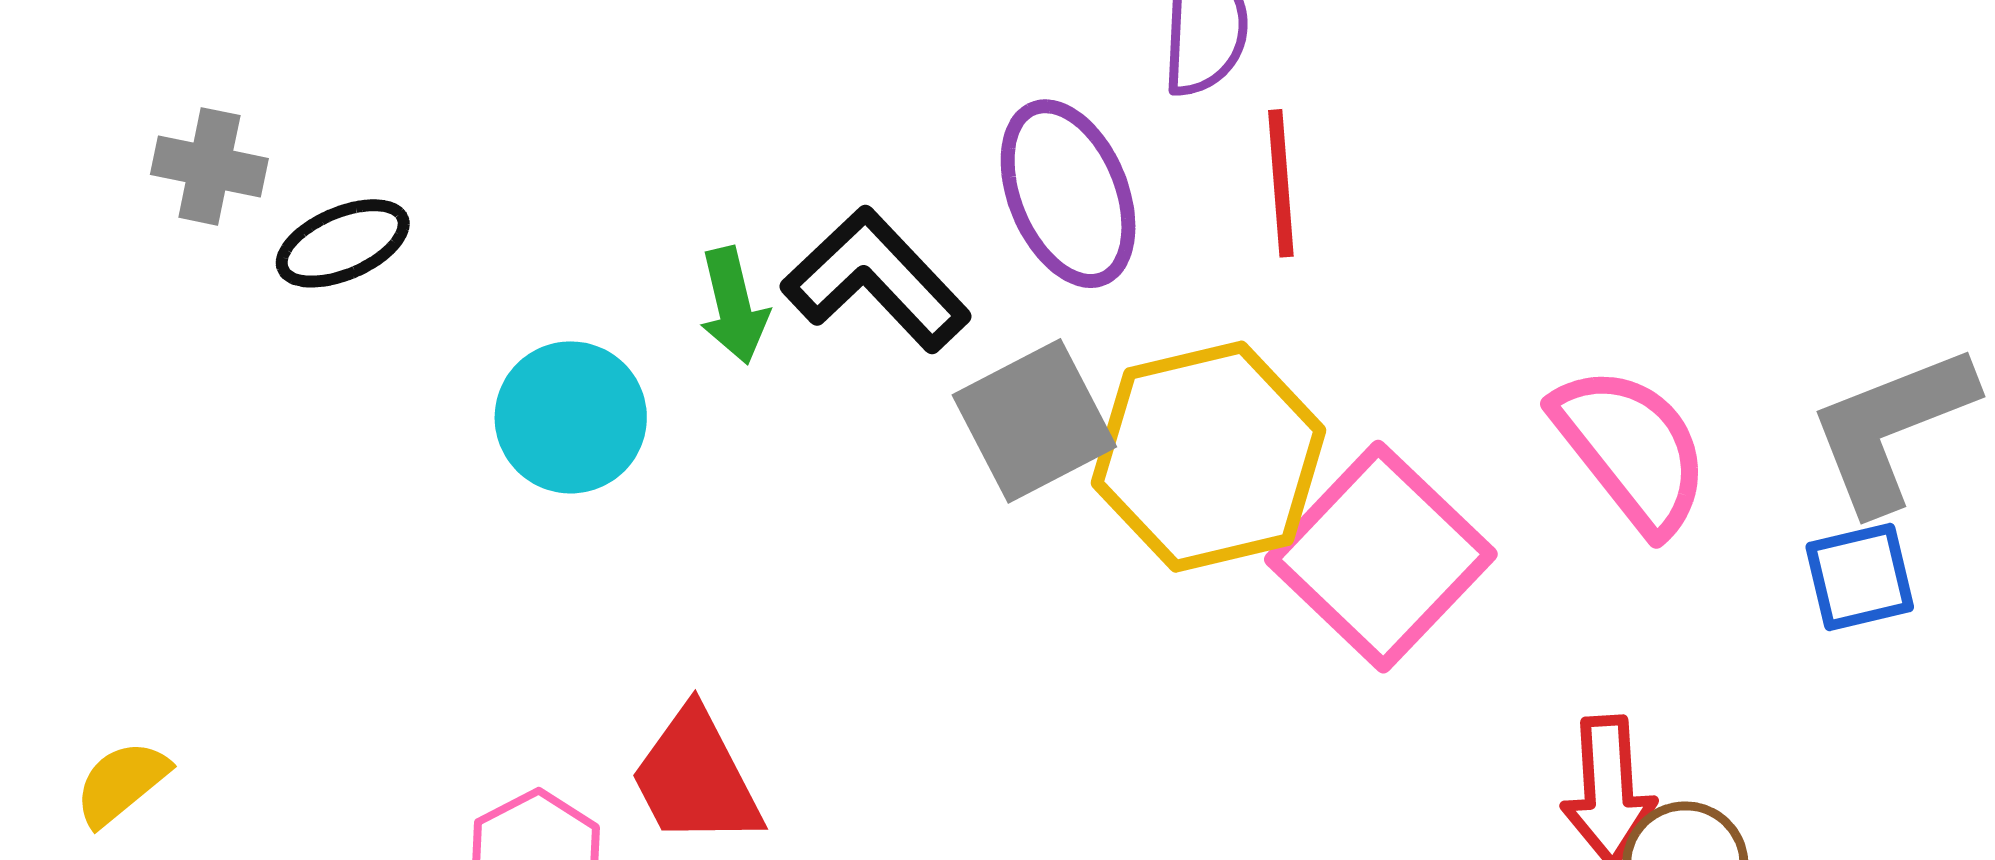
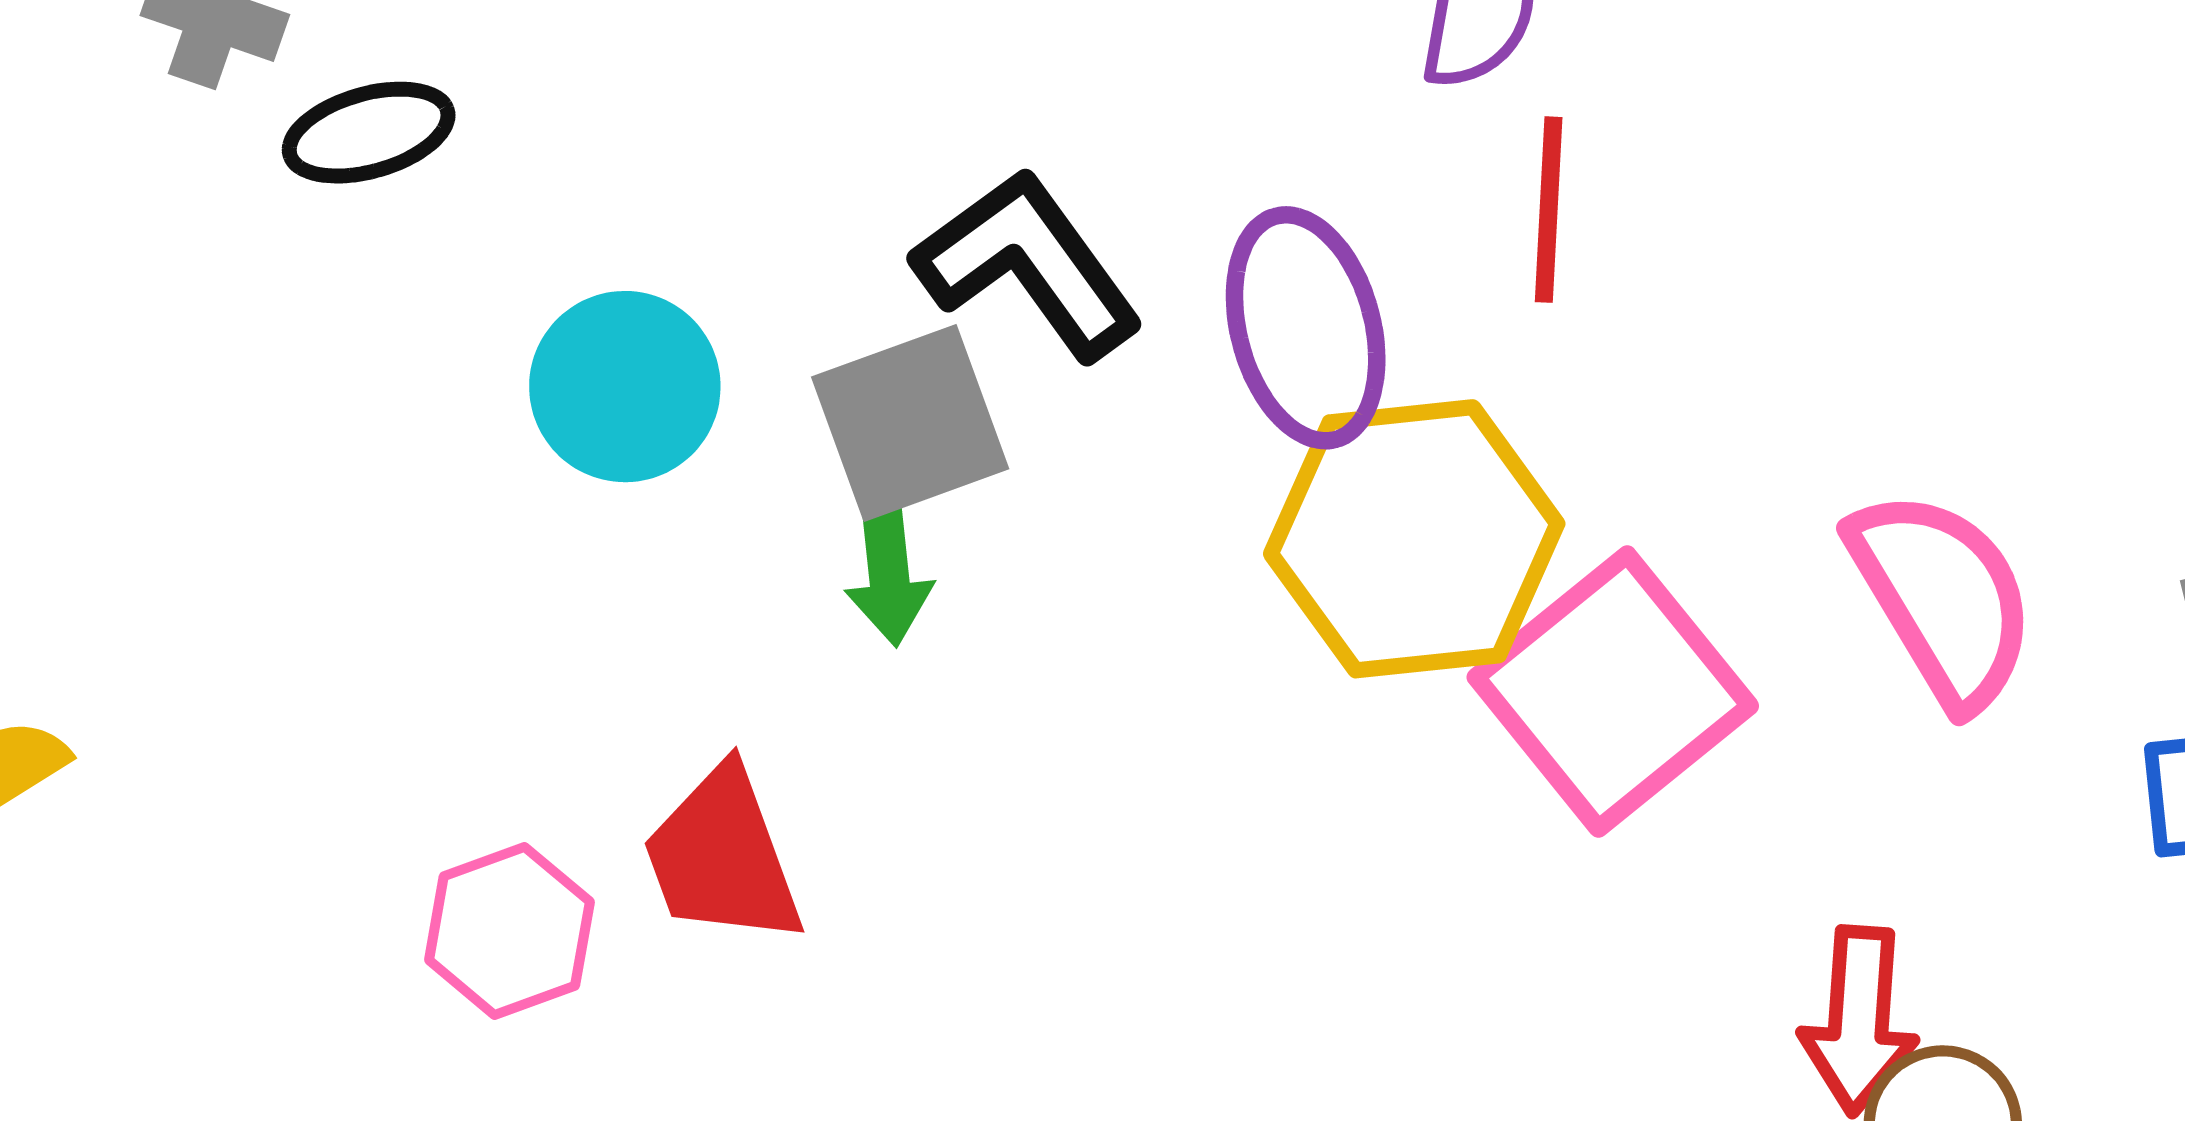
purple ellipse: (1068, 194) -> (1306, 328), moved
green arrow: (734, 306) -> (888, 572), moved
gray square: (1034, 421) -> (910, 423), moved

